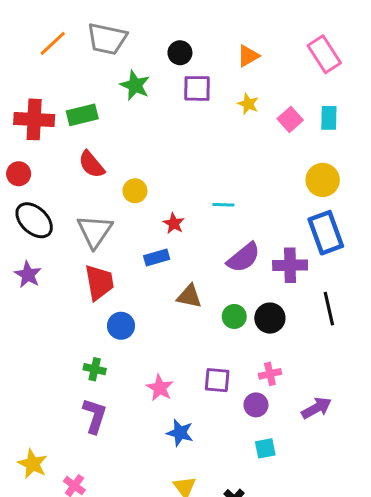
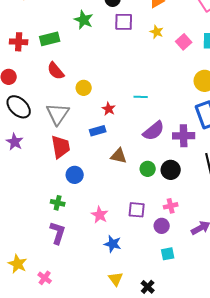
red cross: (34, 119) -> (19, 42), size x0.7

